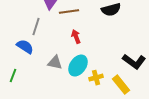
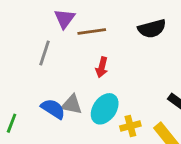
red arrow: (76, 37) -> (102, 67), turned -144
blue semicircle: (25, 47) -> (53, 109), moved

